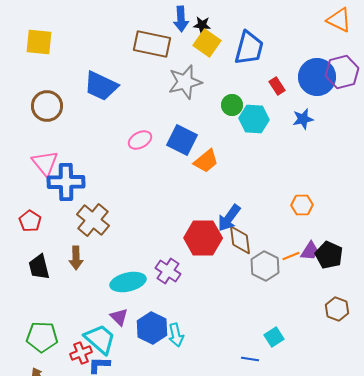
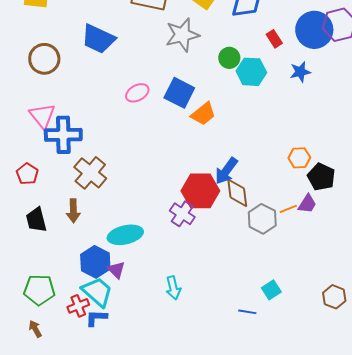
black pentagon: (329, 255) -> (321, 177), moved
purple cross: (168, 271) -> (182, 214), moved
brown hexagon: (337, 309) -> (334, 297), moved
blue hexagon: (152, 328) -> (95, 262), moved

